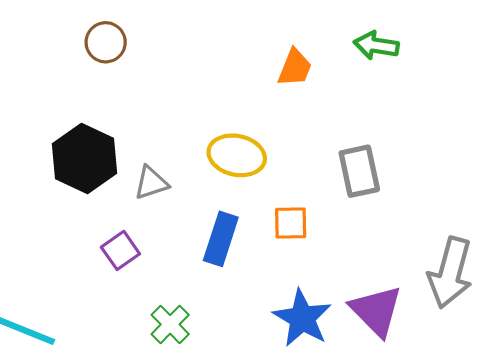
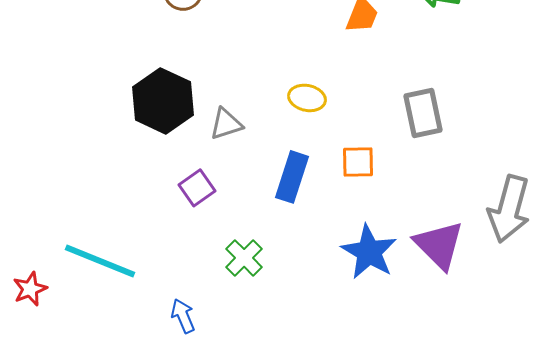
yellow ellipse: (237, 155) -> (307, 98), size x0.7

